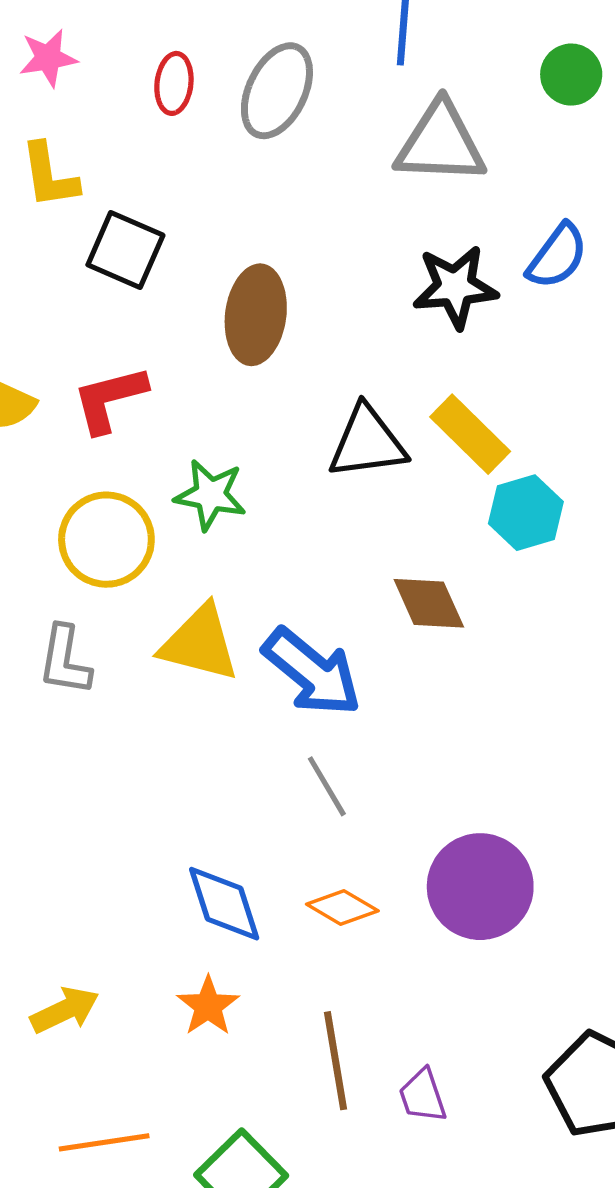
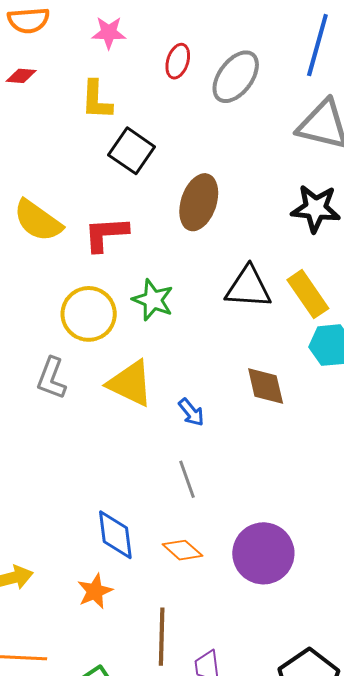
blue arrow: (312, 672) -> (191, 412), size x0.5

